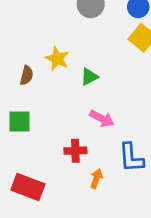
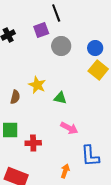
green triangle: (89, 77) -> (60, 98), turned 40
red cross: (75, 151) -> (33, 143), moved

